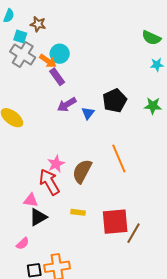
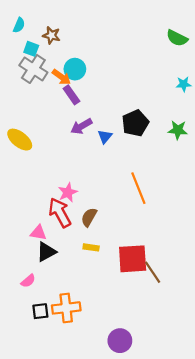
green semicircle: (151, 38) -> (177, 38), moved
brown semicircle: (82, 171) -> (89, 217), moved, size x0.7
brown line: (133, 233) -> (153, 272), turned -65

